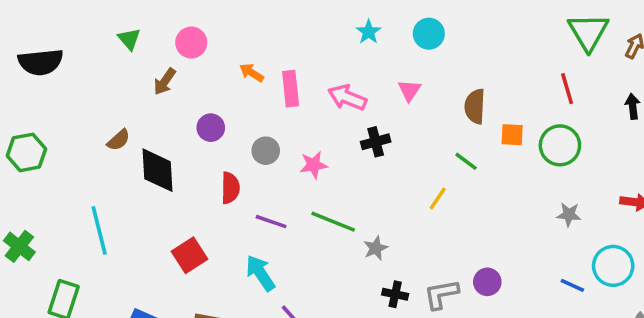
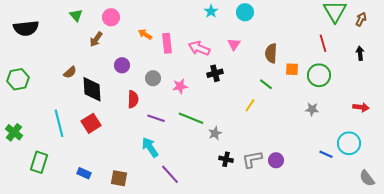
gray star: (569, 214) -> (312, 109), moved
red square: (189, 255) -> (91, 123), moved
purple circle: (487, 282) -> (276, 160), moved

